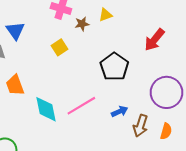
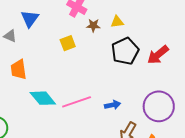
black pentagon: (114, 67) -> (125, 51), moved
cyan diamond: (46, 109) -> (43, 98), turned -40
blue arrow: (120, 111) -> (112, 105), moved

